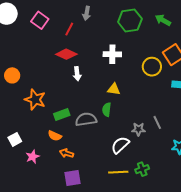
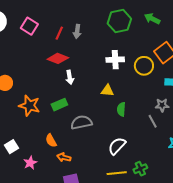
gray arrow: (87, 13) -> (77, 31), moved
white cross: (112, 54) -> (115, 60), moved
green semicircle: (107, 110) -> (121, 109), moved
green rectangle: (62, 114) -> (59, 105), moved
gray star: (138, 129) -> (162, 105), moved
orange semicircle: (55, 136) -> (51, 141), turned 40

